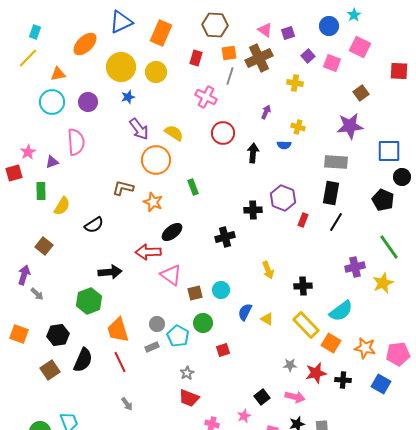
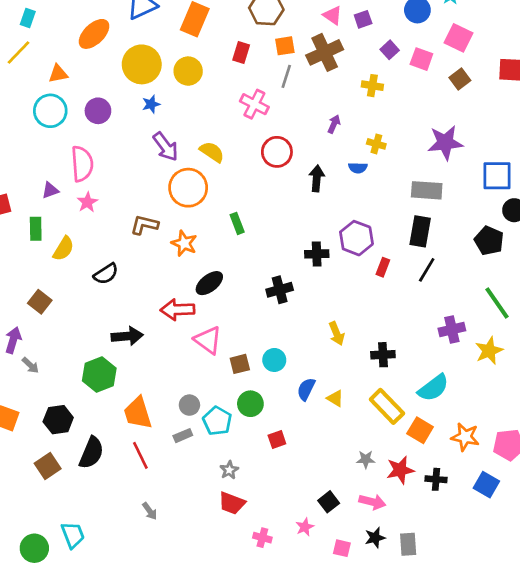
brown square: (361, 93) -> (460, 79), moved
pink star: (28, 152) -> (87, 202), moved

